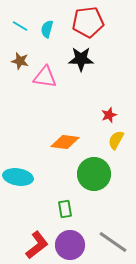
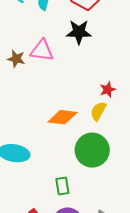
brown star: (20, 61) -> (16, 59), moved
yellow semicircle: (116, 140) -> (98, 111), moved

